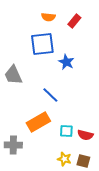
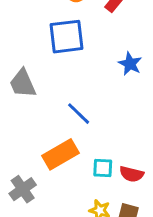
blue star: (66, 62) -> (130, 64), moved
gray cross: (13, 145) -> (23, 189), turned -36

